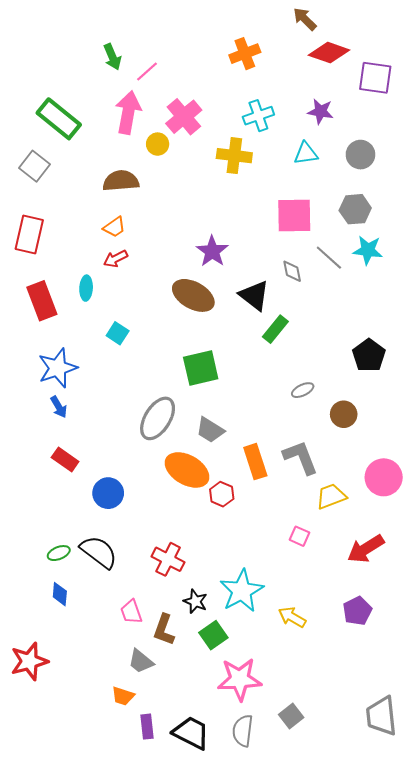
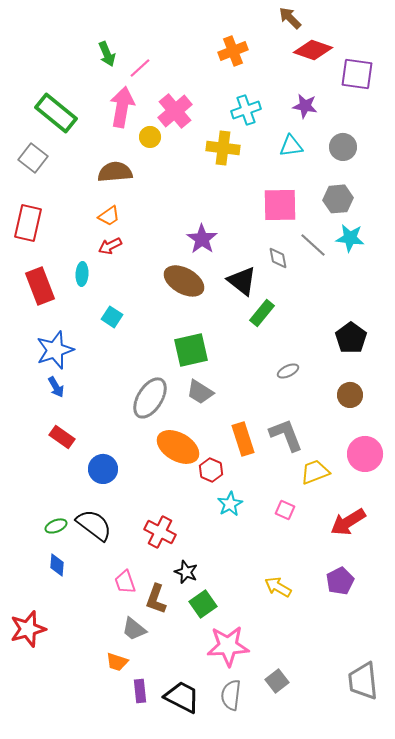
brown circle: (344, 414) -> (350, 395), moved
gray trapezoid: (210, 430) -> (200, 392), moved
cyan star: (242, 591) -> (230, 504), moved, size x0.6

